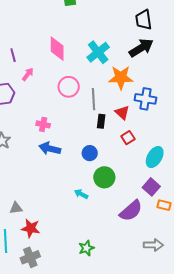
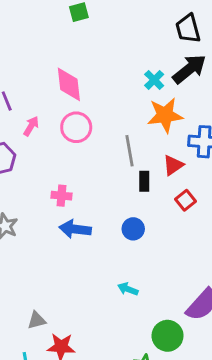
cyan cross: (98, 52) -> (154, 80), moved, size x0.6
pink circle: (69, 87) -> (76, 127), moved
red triangle: (122, 113) -> (173, 165), turned 49
green circle: (104, 177) -> (168, 336), moved

